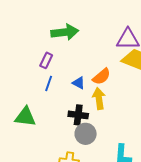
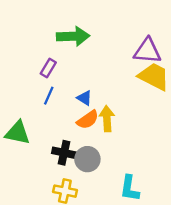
orange semicircle: (102, 77) -> (88, 120), moved
black cross: (78, 115) -> (64, 153), moved

